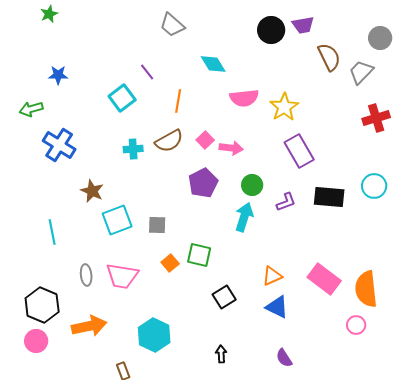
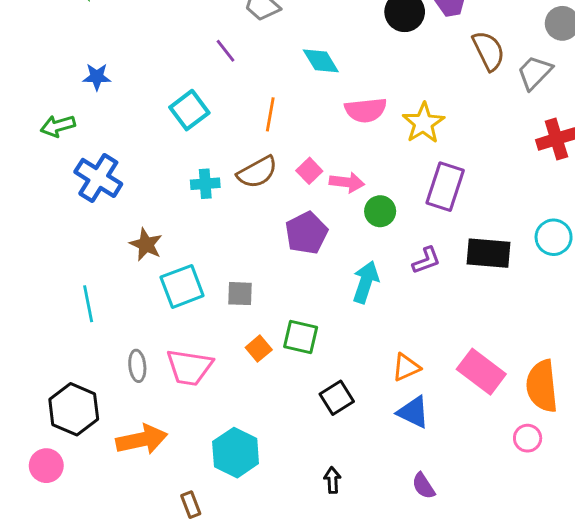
purple line: (147, 72) -> (225, 51), moved
purple rectangle: (299, 151) -> (445, 187), turned 48
green circle: (252, 185) -> (380, 211), moved
pink circle: (36, 341) -> (46, 466), moved

